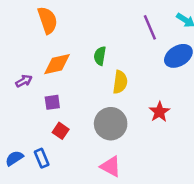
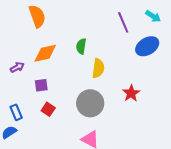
blue rectangle: (42, 158) -> (16, 112), moved

